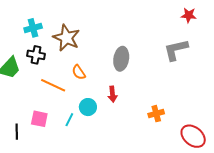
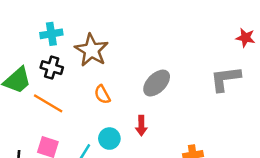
gray ellipse: (121, 59) -> (157, 83), turned 30
orange line: (53, 85) -> (48, 103), moved

